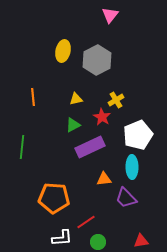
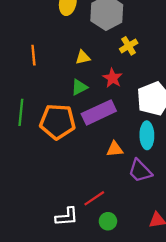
yellow cross: (116, 100) -> (129, 46), moved
orange pentagon: (54, 198) -> (58, 122), moved

